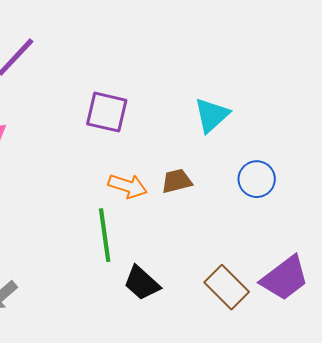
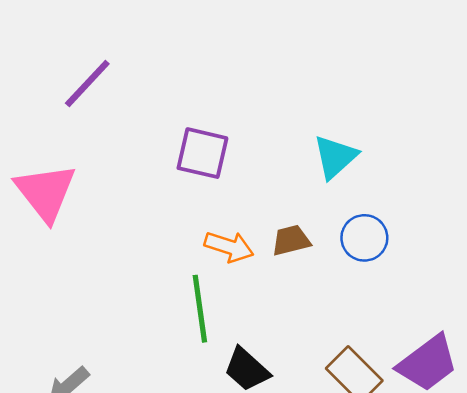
blue circle: (257, 179) -> (364, 238), moved

